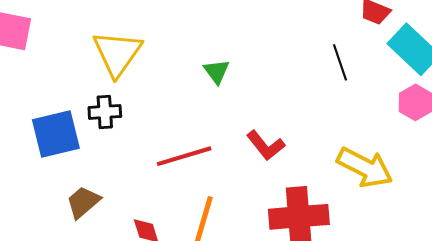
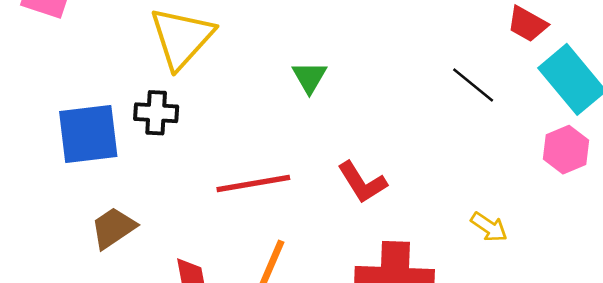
black line: (340, 62) -> (473, 85), turned -39
yellow arrow: (365, 167) -> (489, 227), size x0.5

